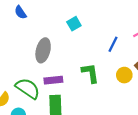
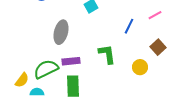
yellow circle: (124, 75) -> (140, 67), moved
green semicircle: (28, 88) -> (46, 69), turned -60

